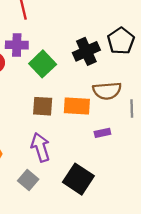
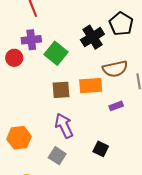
black square: (78, 179) -> (101, 149), size x0.6

